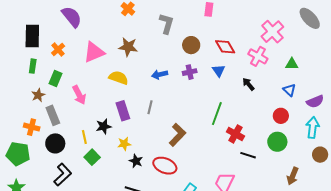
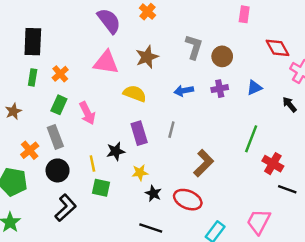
purple semicircle: (72, 17) -> (109, 21), moved
gray L-shape: (167, 24) -> (194, 47), moved
brown star: (128, 47) -> (147, 57), turned -30
red diamond: (225, 47) -> (277, 48), moved
orange cross: (58, 50) -> (60, 74), moved
pink triangle: (94, 52) -> (106, 62), turned 30
blue triangle: (219, 71) -> (254, 88), turned 40
green rectangle: (56, 78) -> (59, 105), moved
brown star: (38, 95) -> (13, 111), moved
orange cross: (32, 127) -> (30, 150), turned 35
green square: (92, 157) -> (101, 188), turned -35

